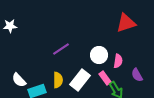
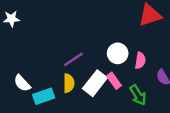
purple line: (61, 49) -> (73, 59), moved
pink rectangle: (105, 78) -> (114, 81), moved

